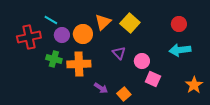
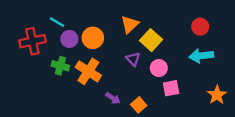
orange triangle: (103, 22) -> (130, 24), moved
yellow square: (130, 23) -> (151, 40), moved
orange cross: (79, 64) -> (88, 71), turned 35
pink square: (153, 79) -> (171, 88), turned -35

